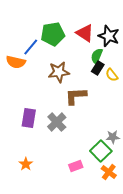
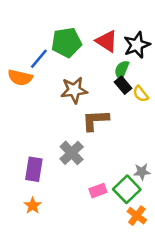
black star: (109, 36) -> (137, 45), turned 30
black rectangle: (98, 68) -> (123, 85), turned -72
purple rectangle: (29, 118) -> (34, 169), moved
pink rectangle: (76, 166) -> (98, 191), moved

